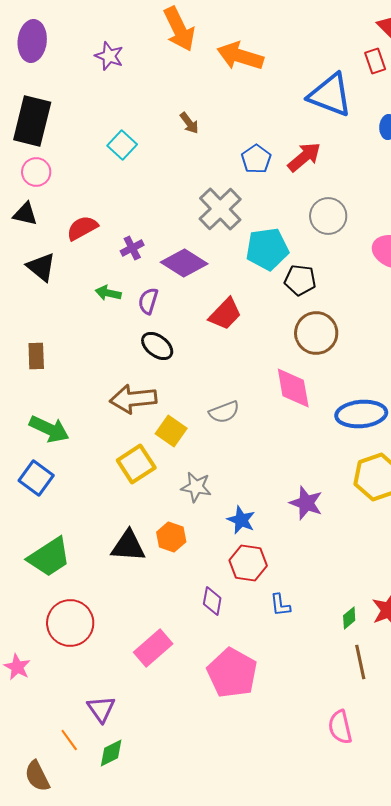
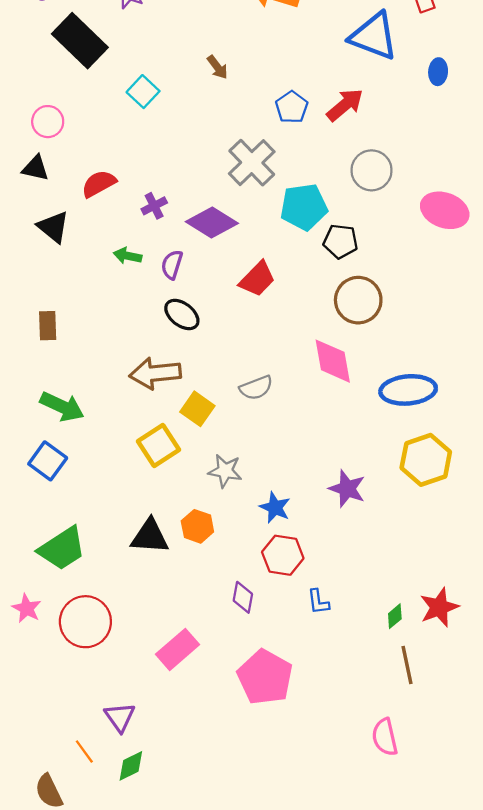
black rectangle: (32, 121) -> (80, 41), moved, turned -60
pink star: (17, 667) -> (27, 608), moved

